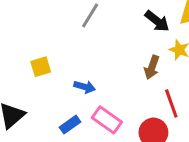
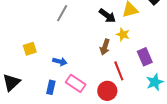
blue rectangle: (70, 125) -> (51, 87), turned -40

